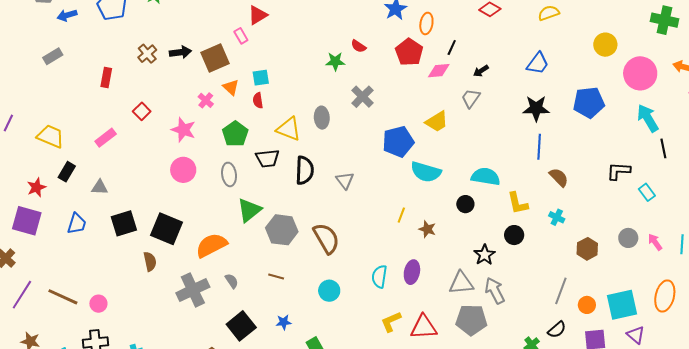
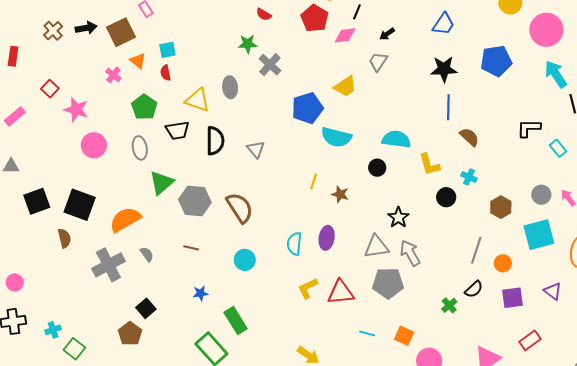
green star: (335, 61) -> (248, 44), moved
pink star: (183, 130) -> (76, 110), moved
black circle: (514, 235) -> (446, 197), moved
cyan square: (622, 305) -> (539, 235), moved
black square: (241, 326) -> (146, 308), moved, size x0.7

